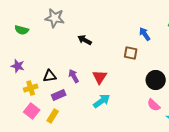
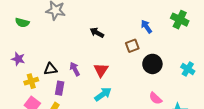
black arrow: (85, 40) -> (97, 33), moved
brown square: (131, 53) -> (132, 46), turned -32
black circle: (156, 80) -> (152, 64), moved
purple rectangle: (59, 95) -> (60, 88), turned -56

